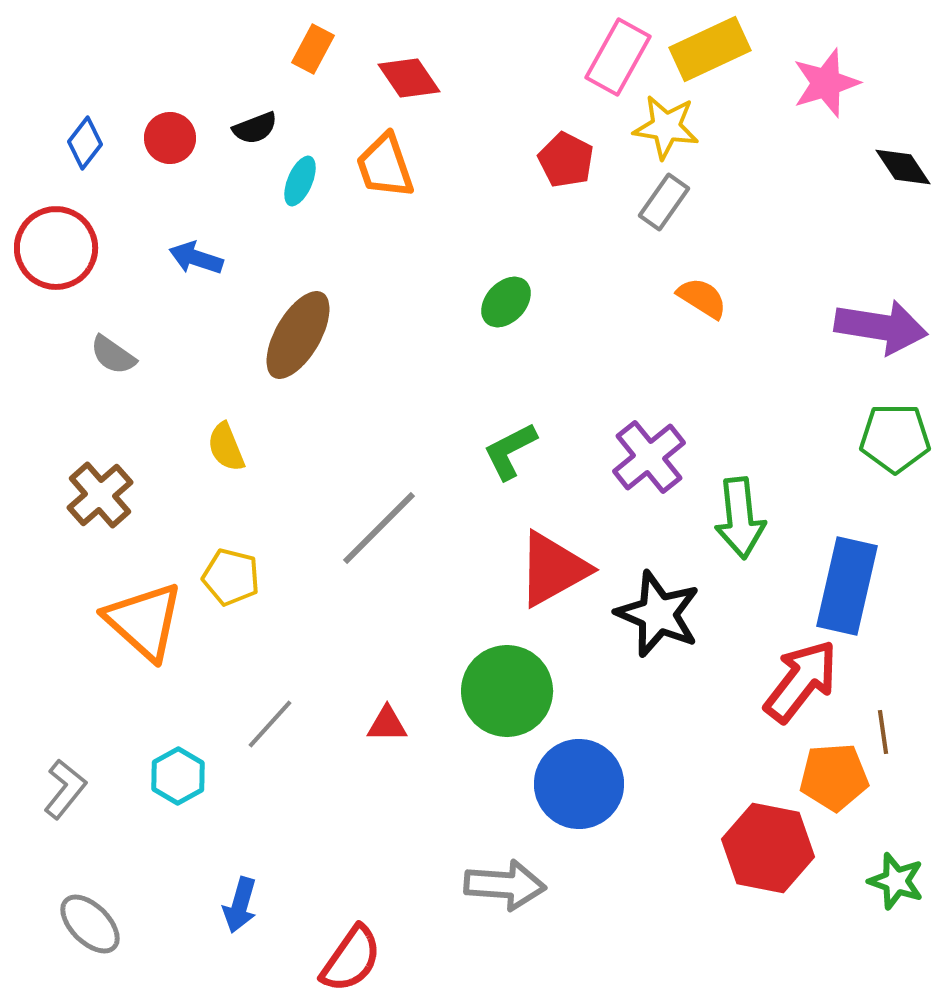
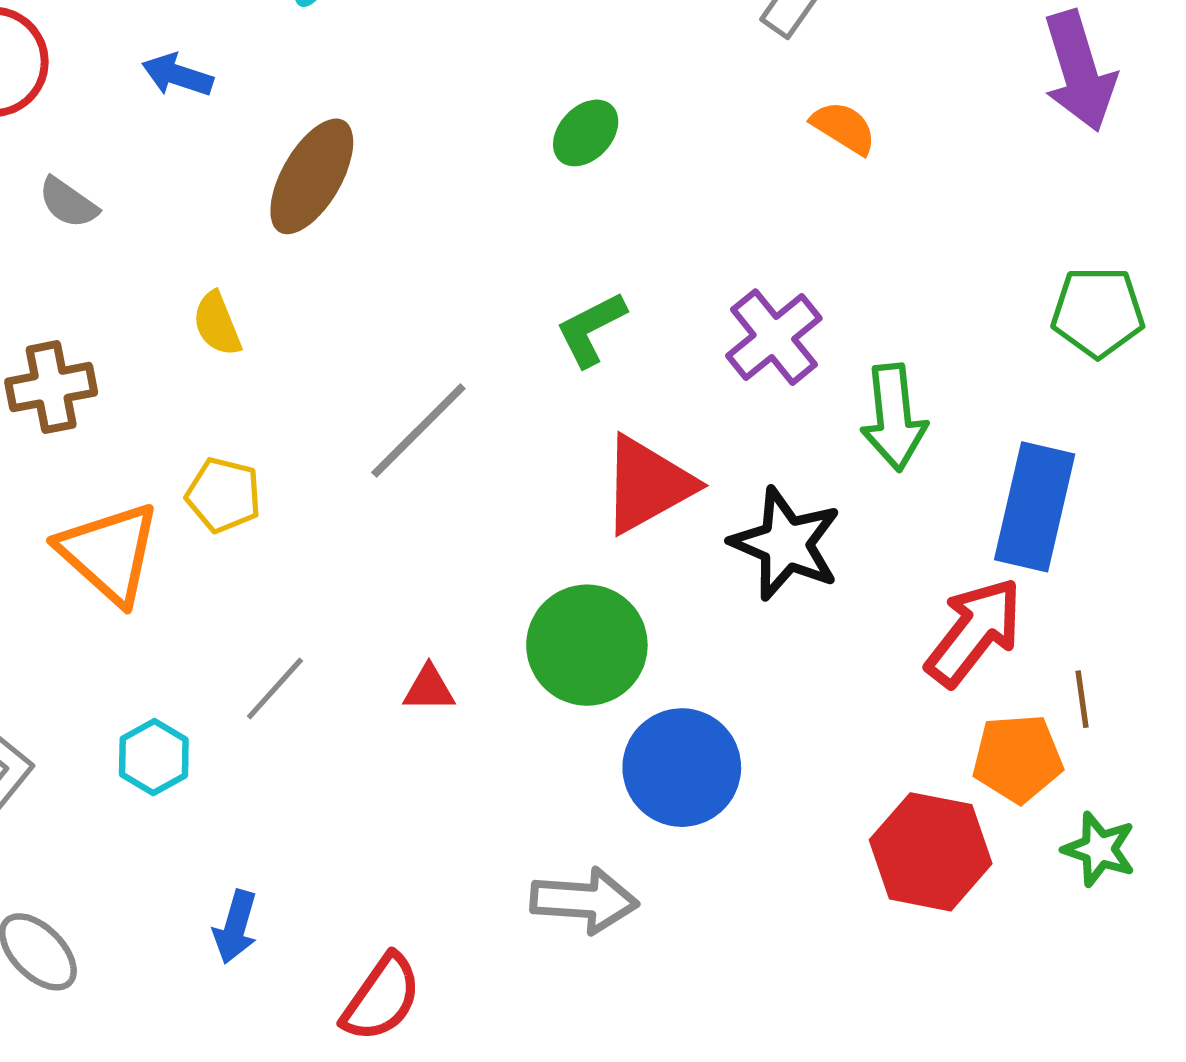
purple arrow: (881, 327) -> (1079, 71), moved, turned 64
brown cross: (100, 495) -> (51, 387), turned 30
green star: (896, 881) -> (1099, 849), moved

